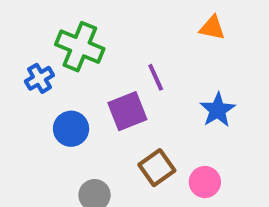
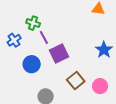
green cross: (80, 47) -> (33, 23), size x0.6
purple line: (156, 77) -> (44, 37), moved

